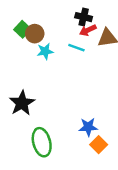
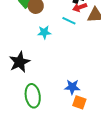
cyan star: (45, 51) -> (44, 32), moved
orange square: (99, 145) -> (79, 102), turned -32

